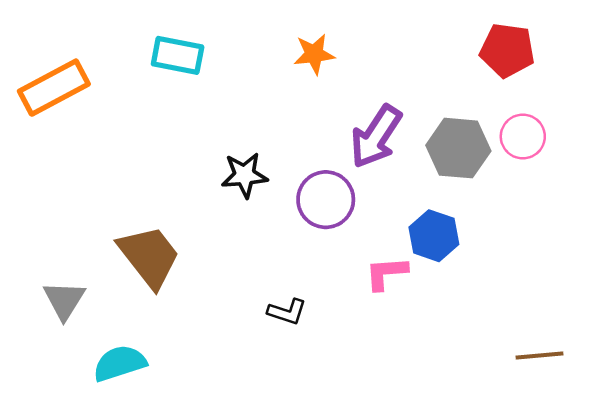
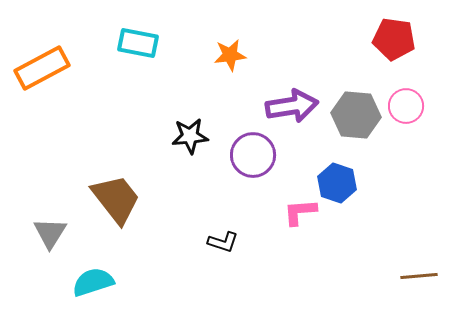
orange star: (314, 54) -> (230, 55), moved
purple arrow: (376, 137) -> (292, 106), turned -132

